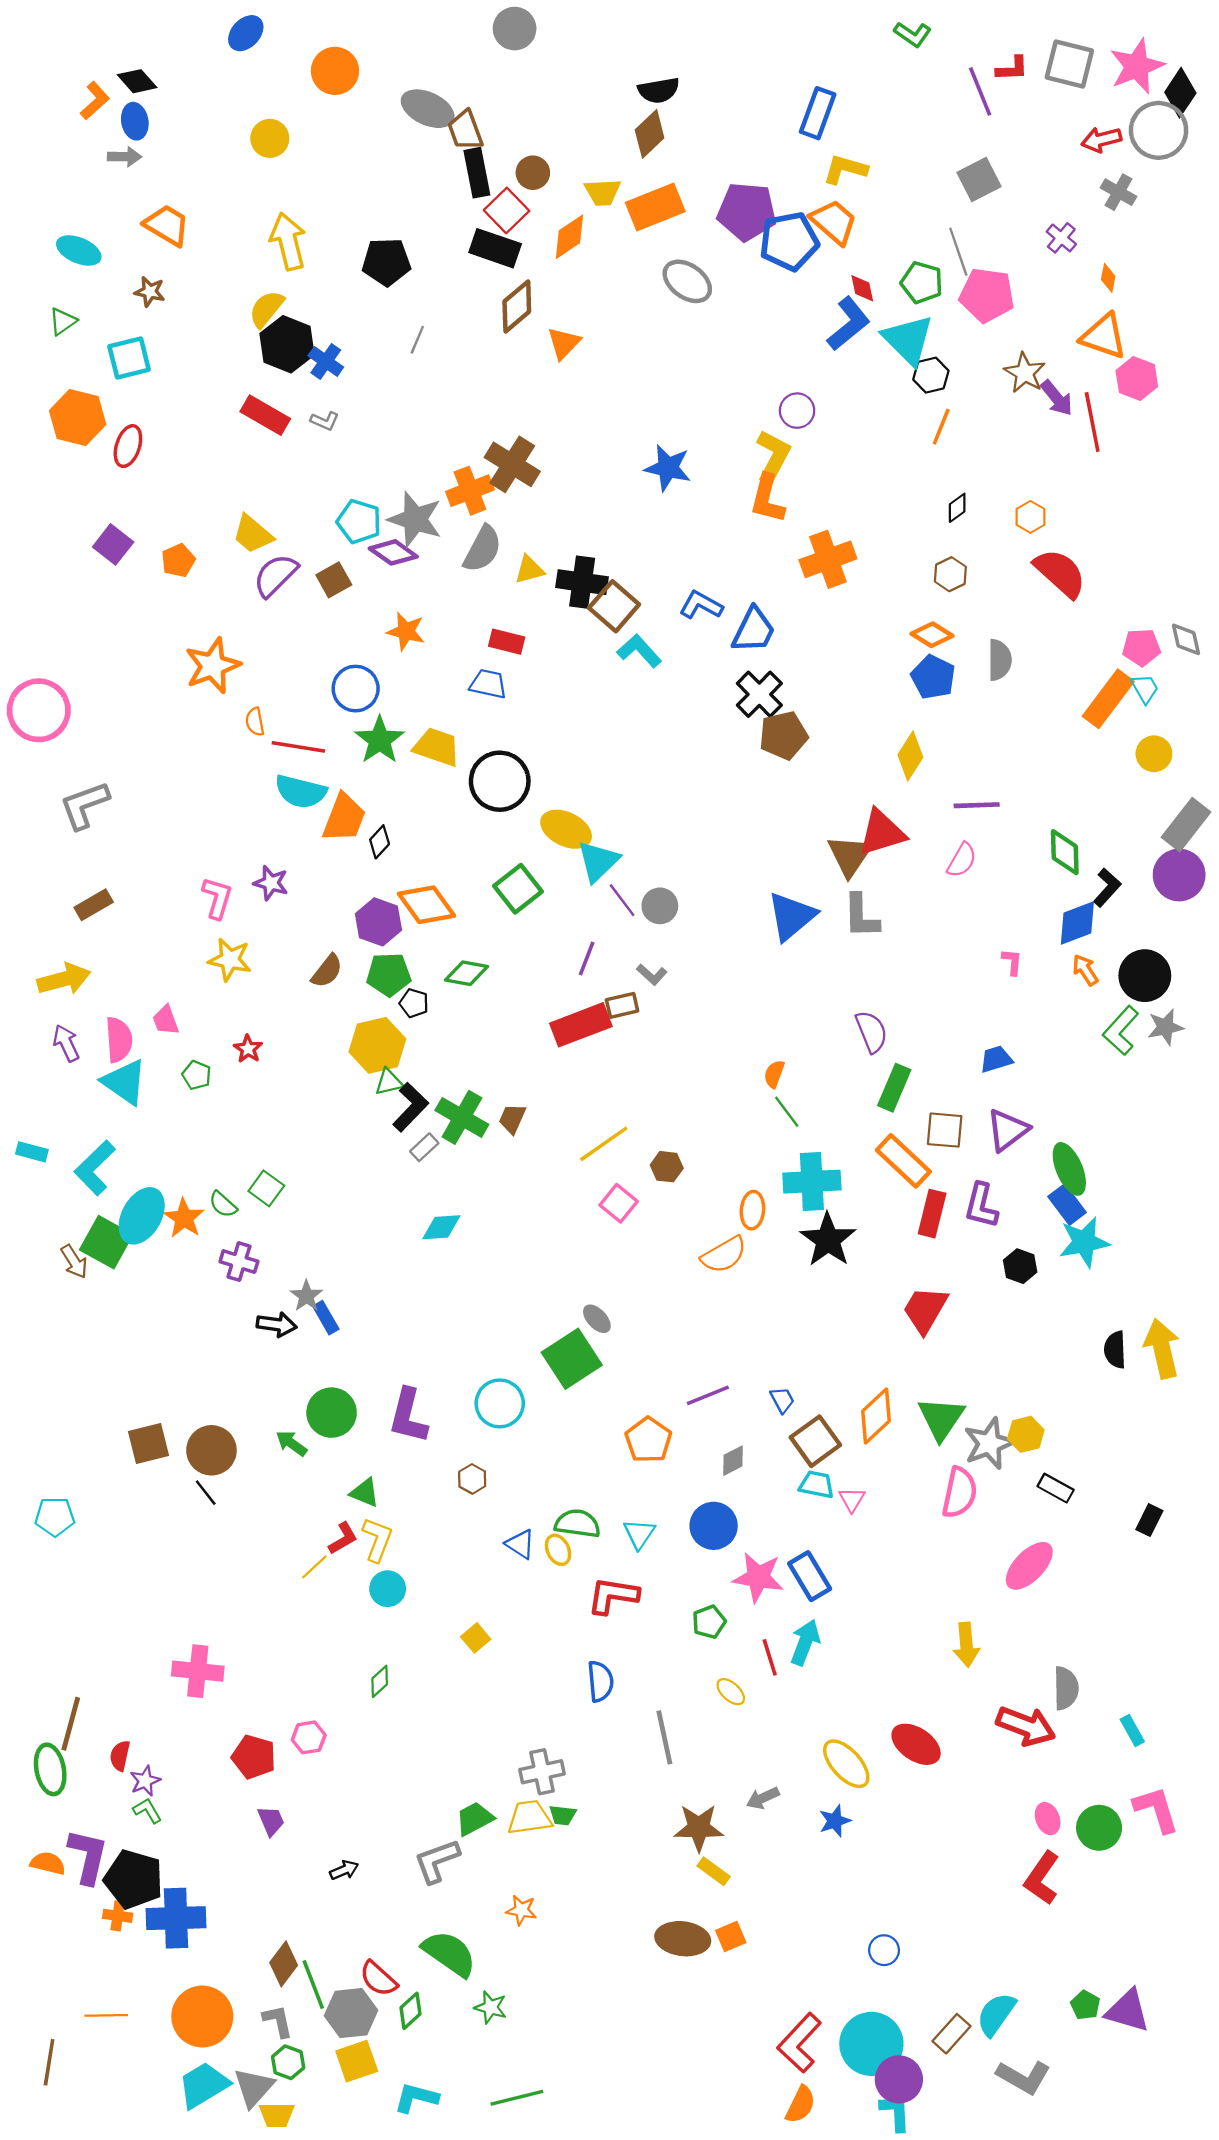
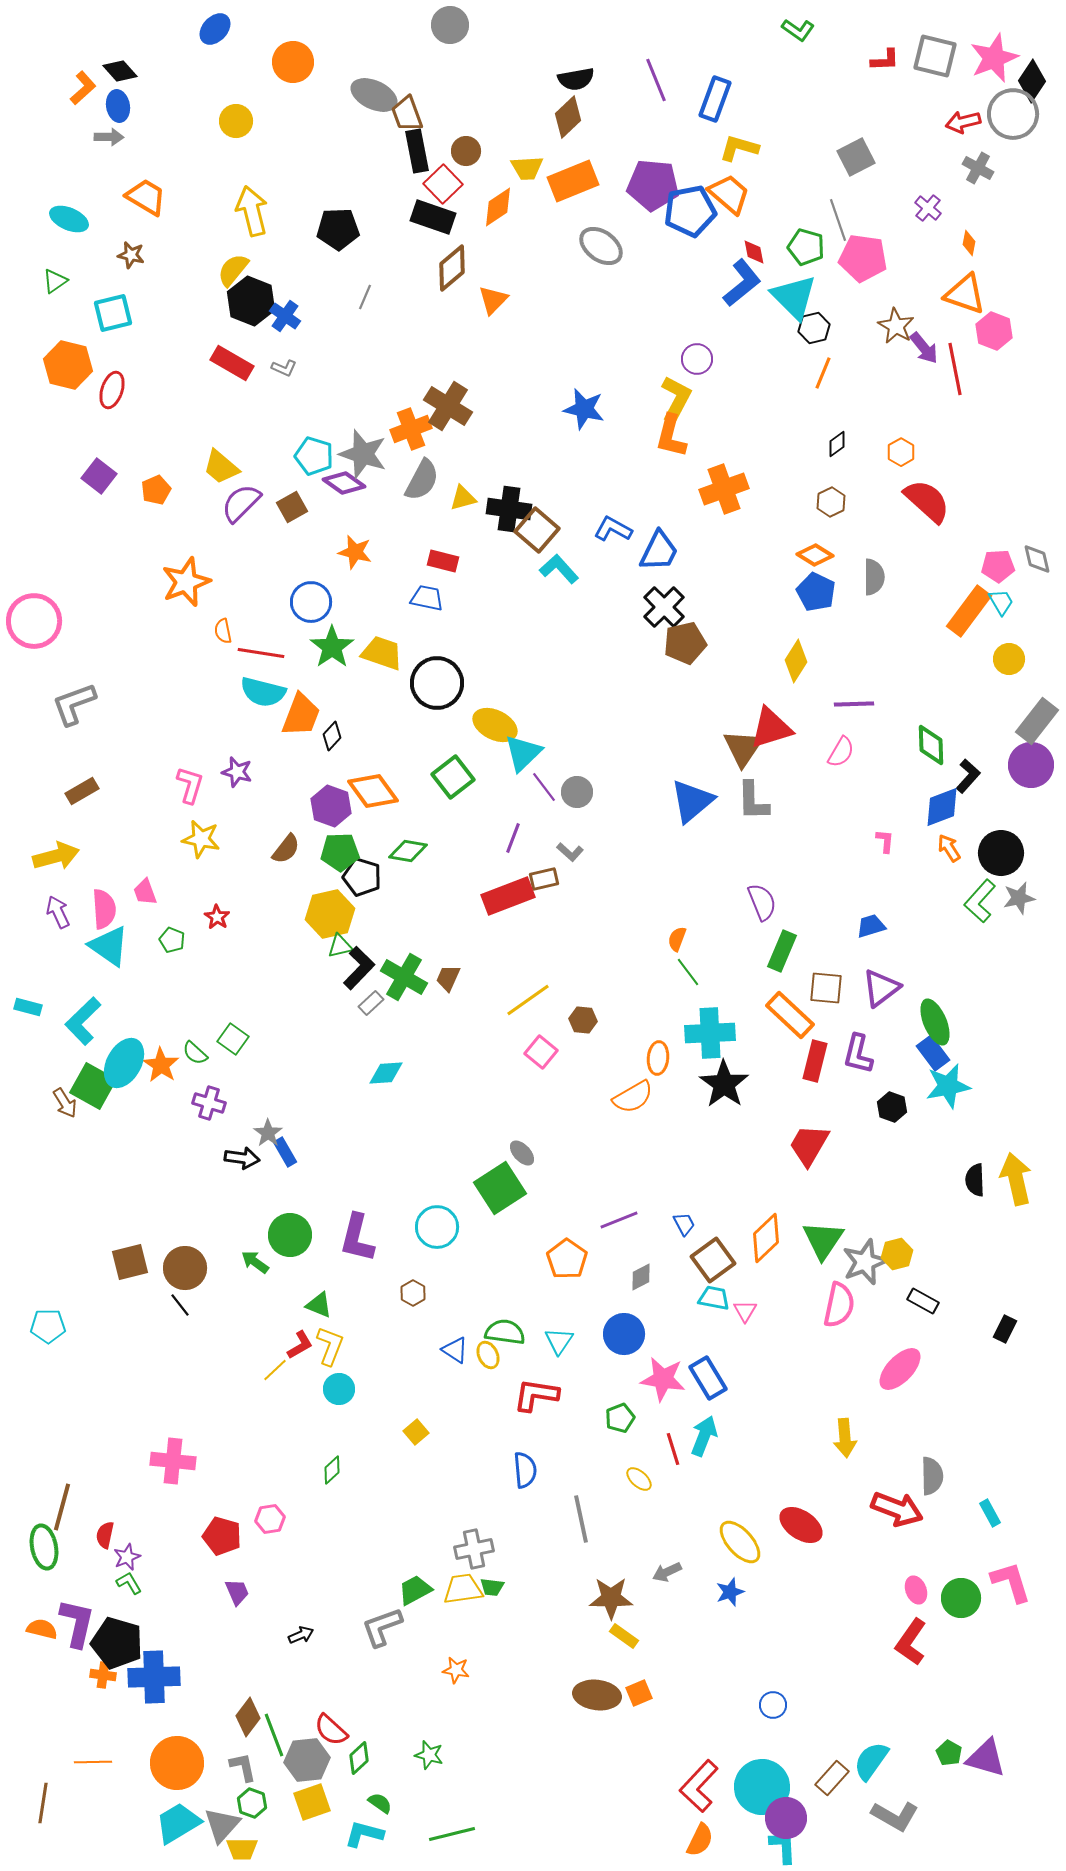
purple line: (980, 91) -> (656, 80), moved
black pentagon: (414, 1003) -> (362, 877), size x1.5
green semicircle: (449, 1954) -> (380, 1803), moved, size x0.5

